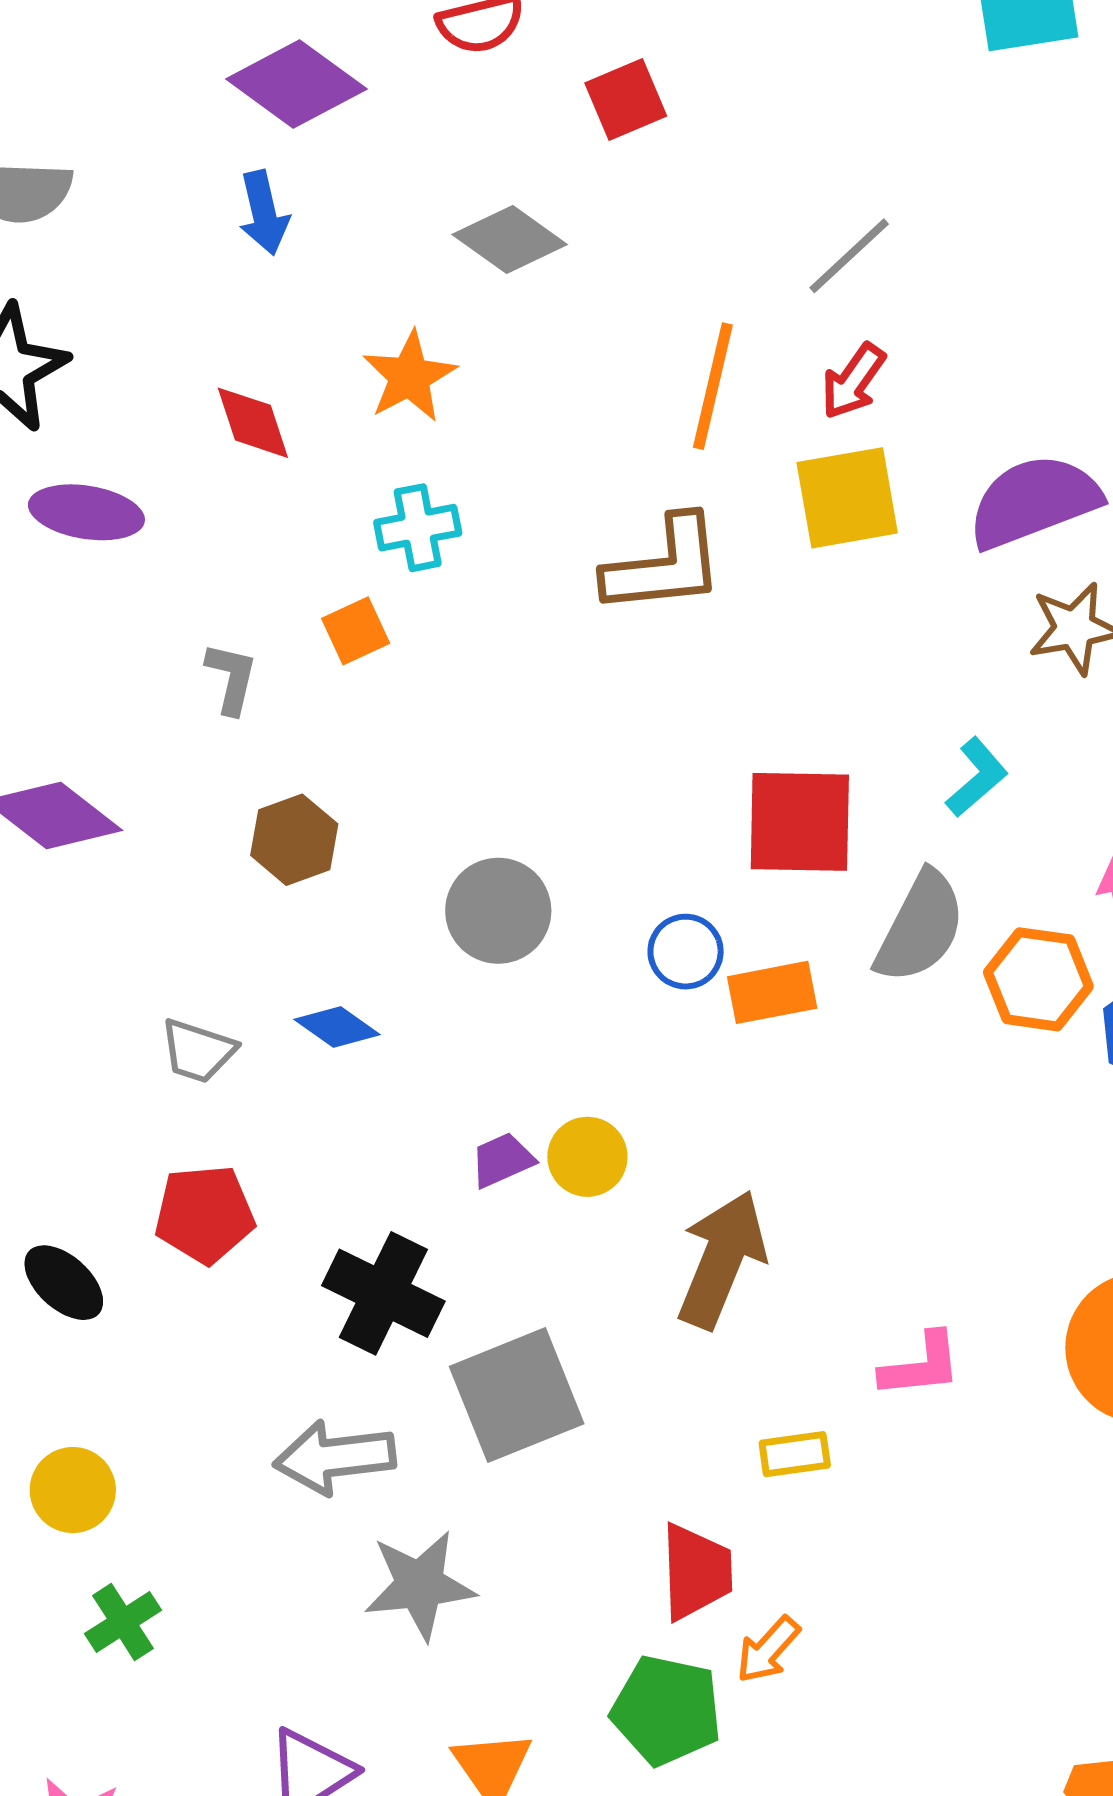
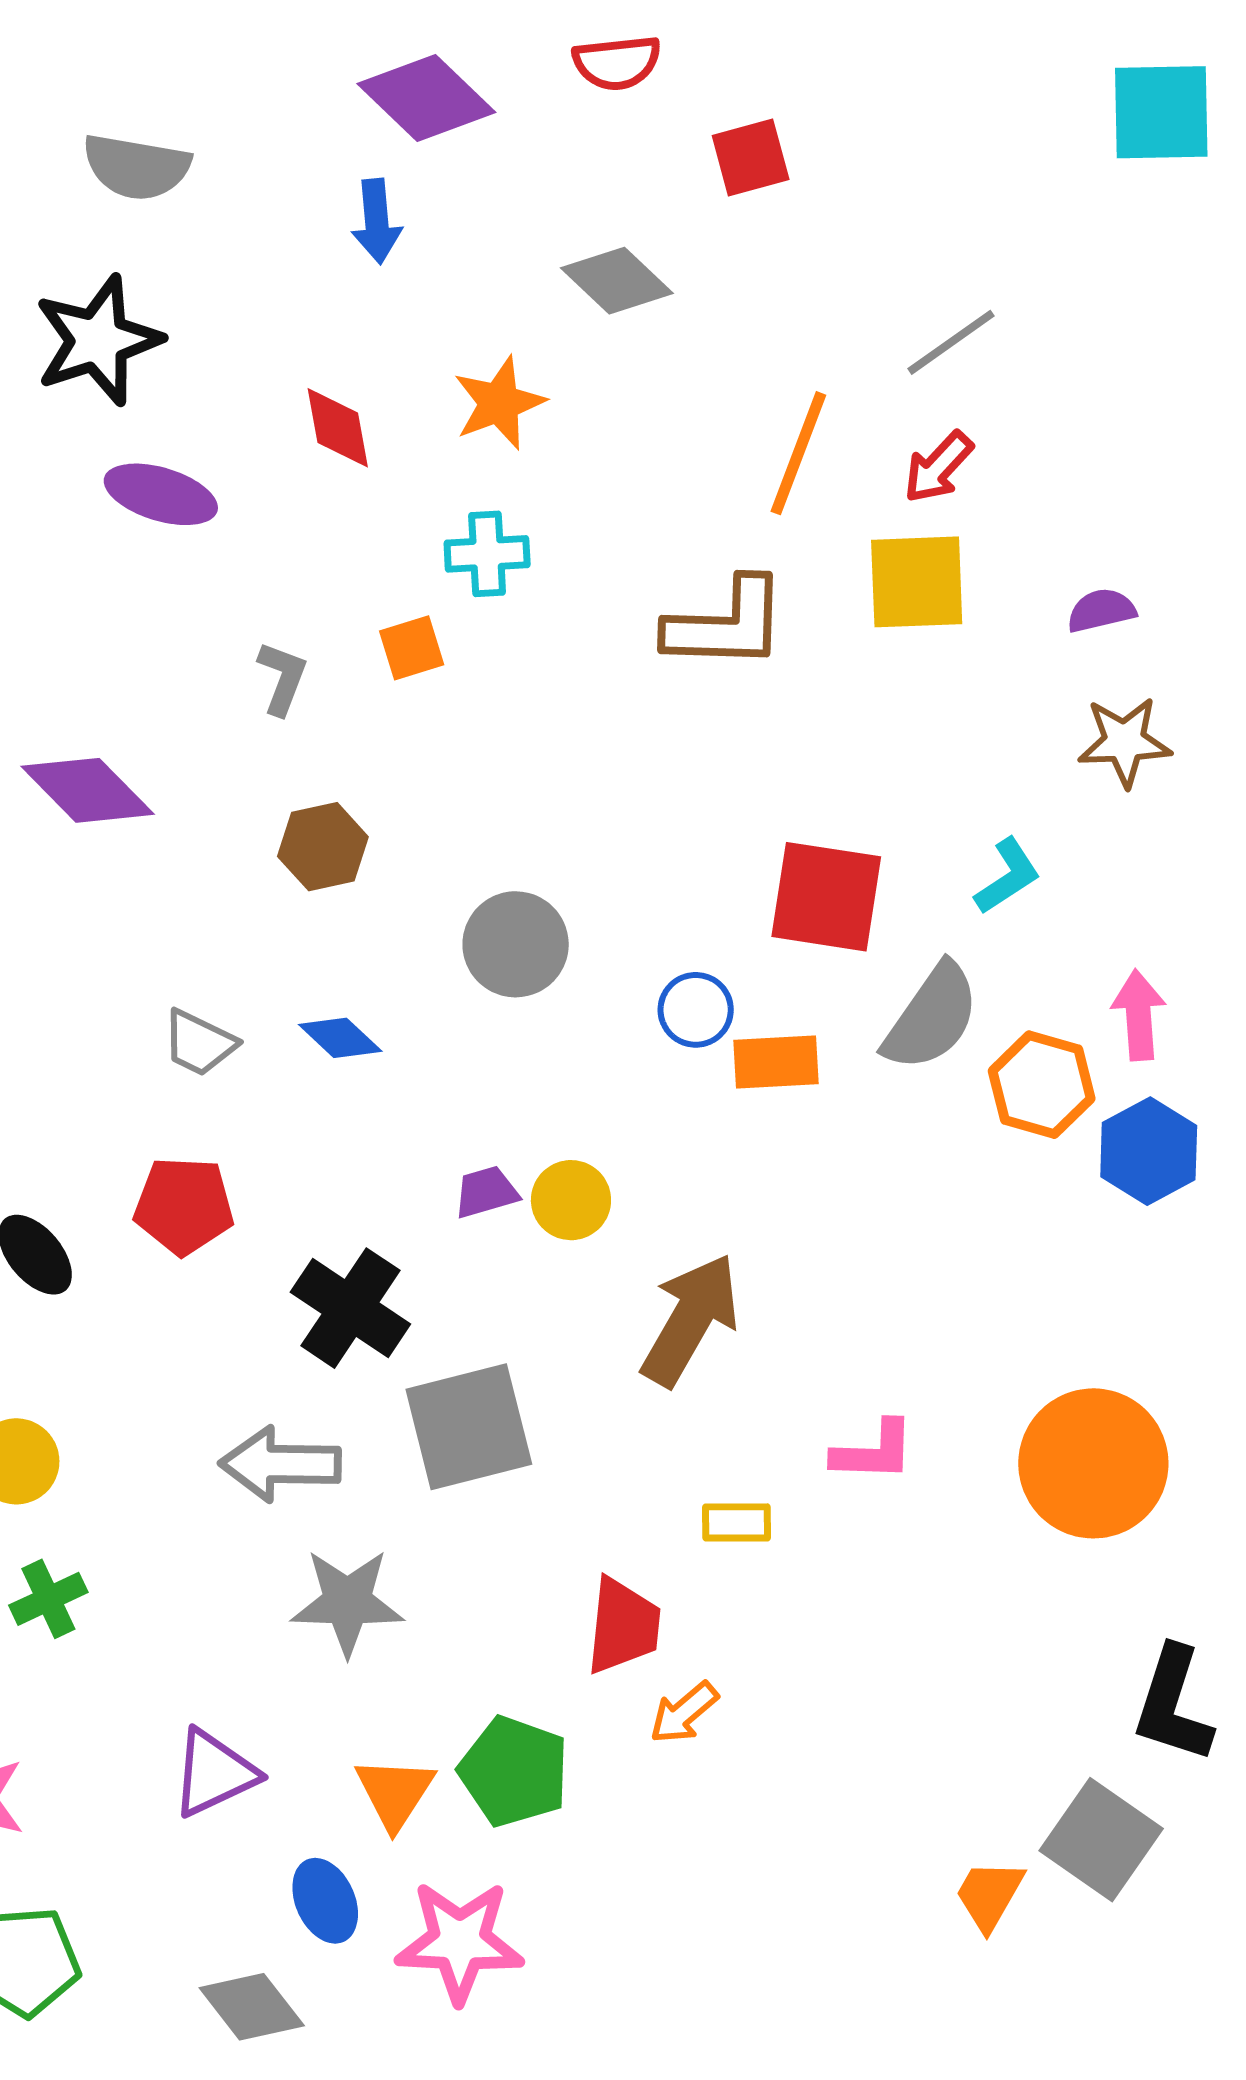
purple semicircle: (1034, 501) -> (1101, 610), size x0.5
green pentagon: (667, 1710) -> (514, 1771), moved

